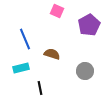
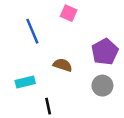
purple pentagon: (89, 25) -> (105, 52), moved
blue line: (25, 39) -> (32, 31), moved

